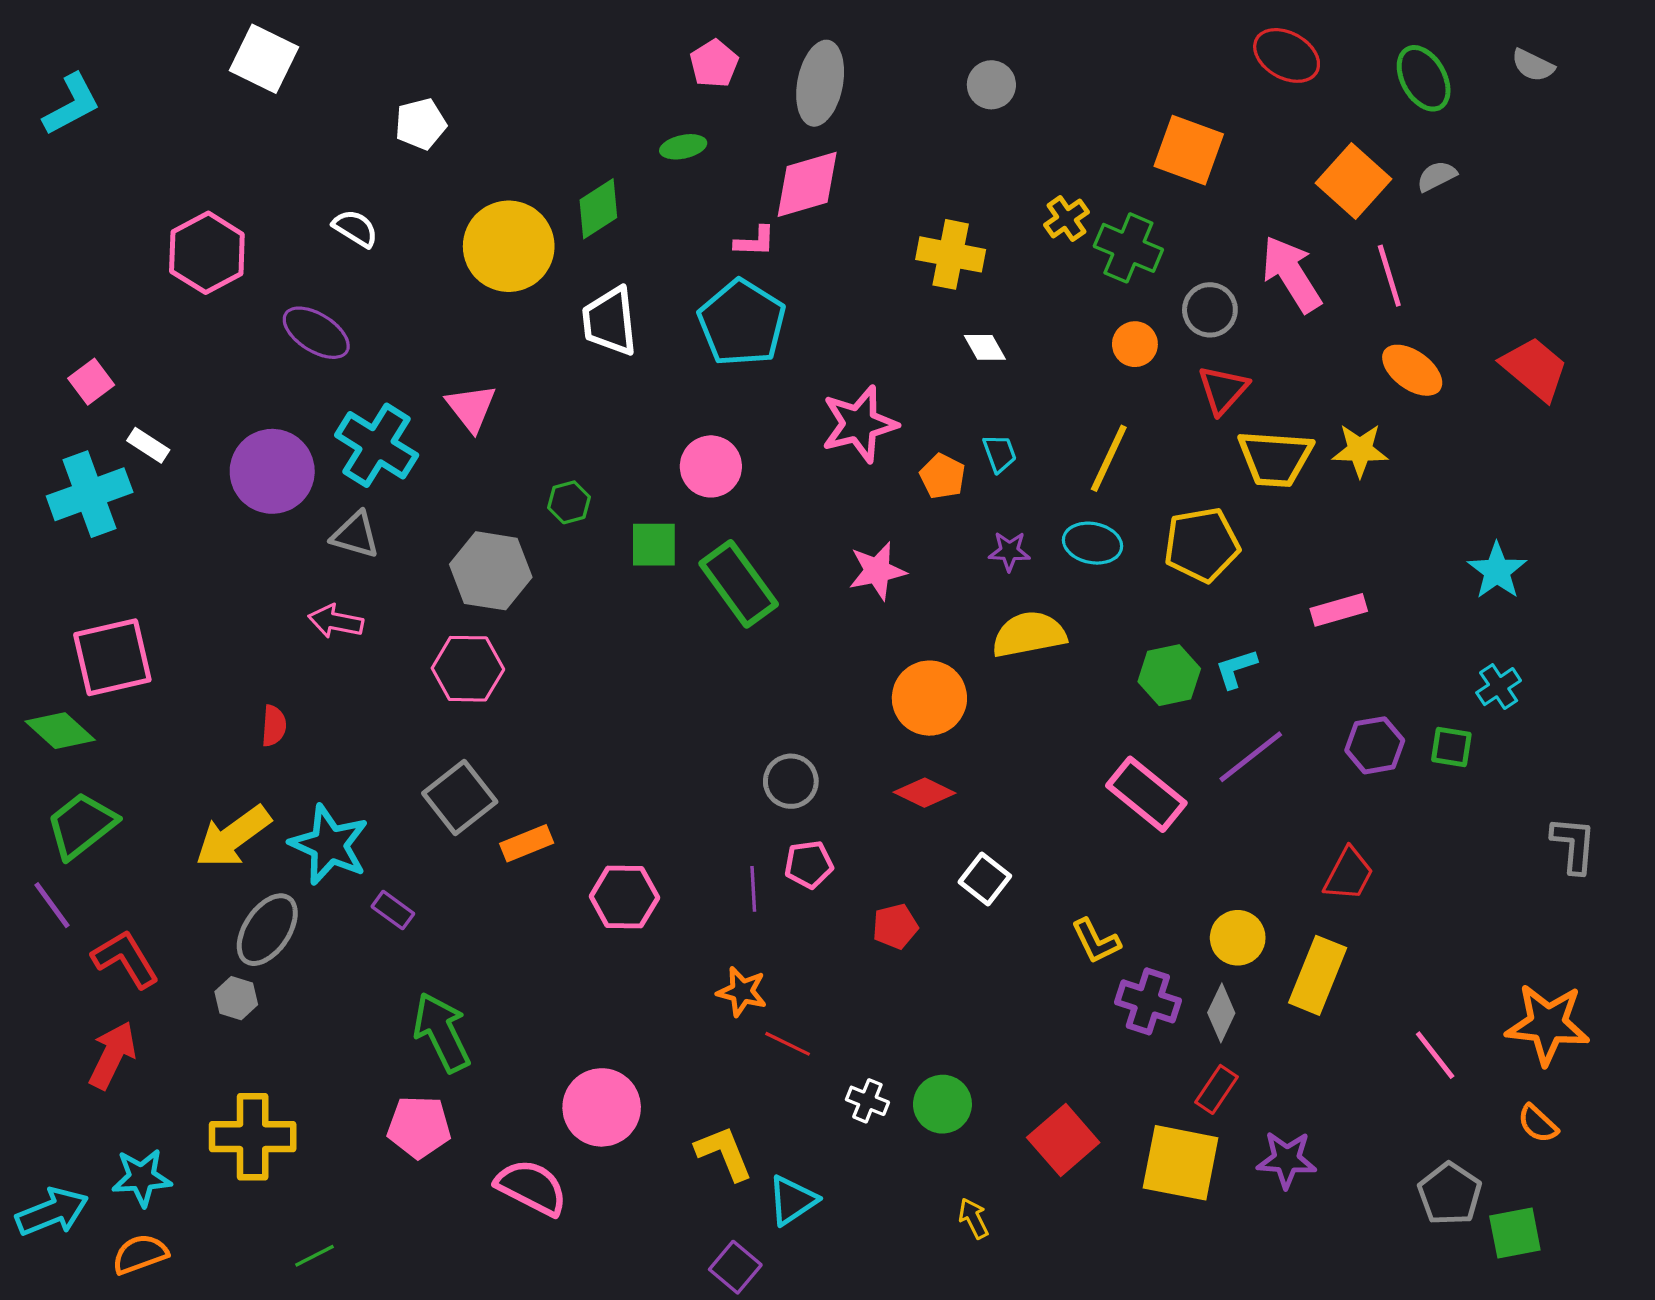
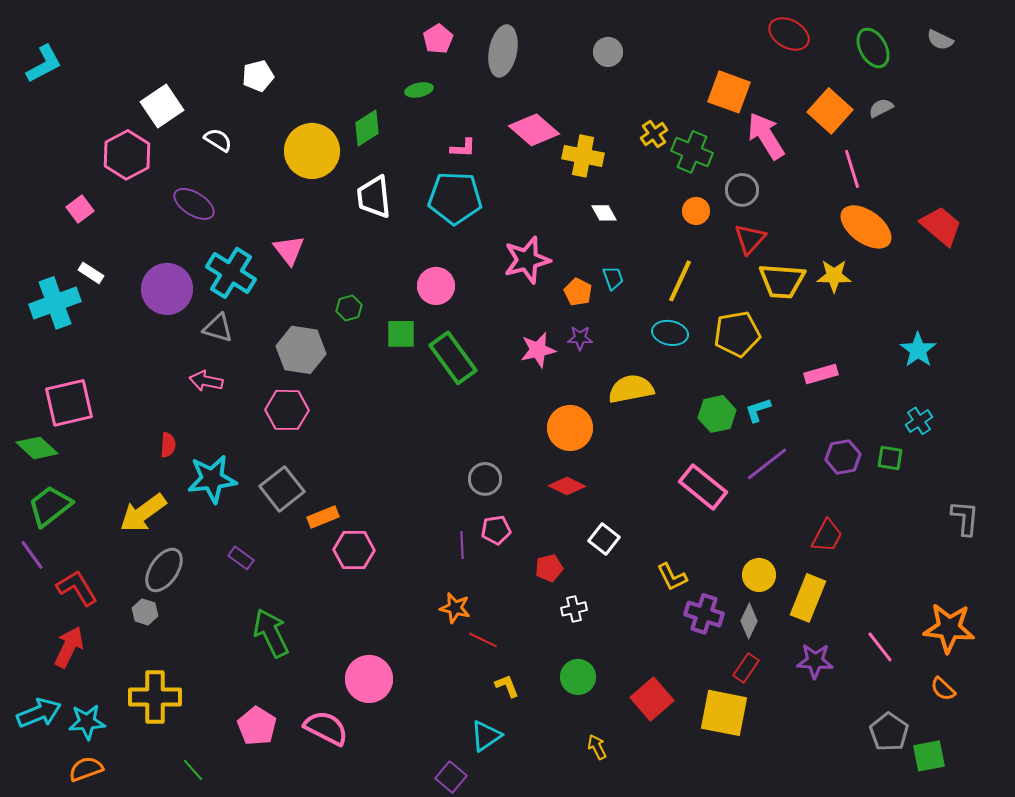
white square: (264, 59) -> (162, 106), moved, turned 30
pink diamond: (807, 184) -> (534, 130), moved, turned 57
pink arrow: (1291, 274) -> (766, 136), moved
cyan pentagon: (742, 323) -> (455, 198), turned -30
orange ellipse: (1412, 370) -> (866, 227), size x1.4
pink square: (91, 382) -> (80, 209), moved
purple star: (1009, 551) -> (580, 338), moved
cyan star: (329, 845) -> (212, 479), moved, turned -30
pink hexagon: (624, 897) -> (354, 550), moved
white cross: (867, 1101) -> (574, 609), moved, turned -35
pink pentagon: (419, 1127) -> (257, 726), moved, turned 30
yellow L-shape: (724, 1153) -> (507, 686), moved, size x0.7
purple star: (1287, 1160) -> (815, 661), moved
cyan arrow: (52, 1212) -> (39, 713), moved
green line: (315, 1256) -> (193, 770), turned 75

